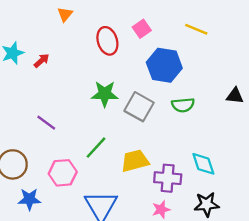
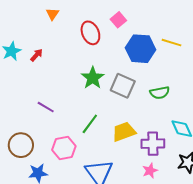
yellow line: (196, 29) -> (172, 43), moved
green star: (105, 94) -> (93, 78), turned -30
green semicircle: (183, 105) -> (160, 93), moved

